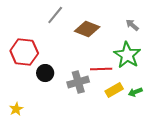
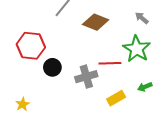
yellow rectangle: (114, 90) -> (116, 98), moved

